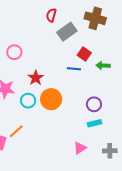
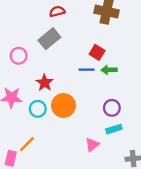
red semicircle: (51, 15) -> (57, 11), turned 64
gray rectangle: (67, 32) -> (49, 39), moved
green arrow: (103, 66) -> (109, 70), moved
pink triangle: (80, 148) -> (92, 145), moved

